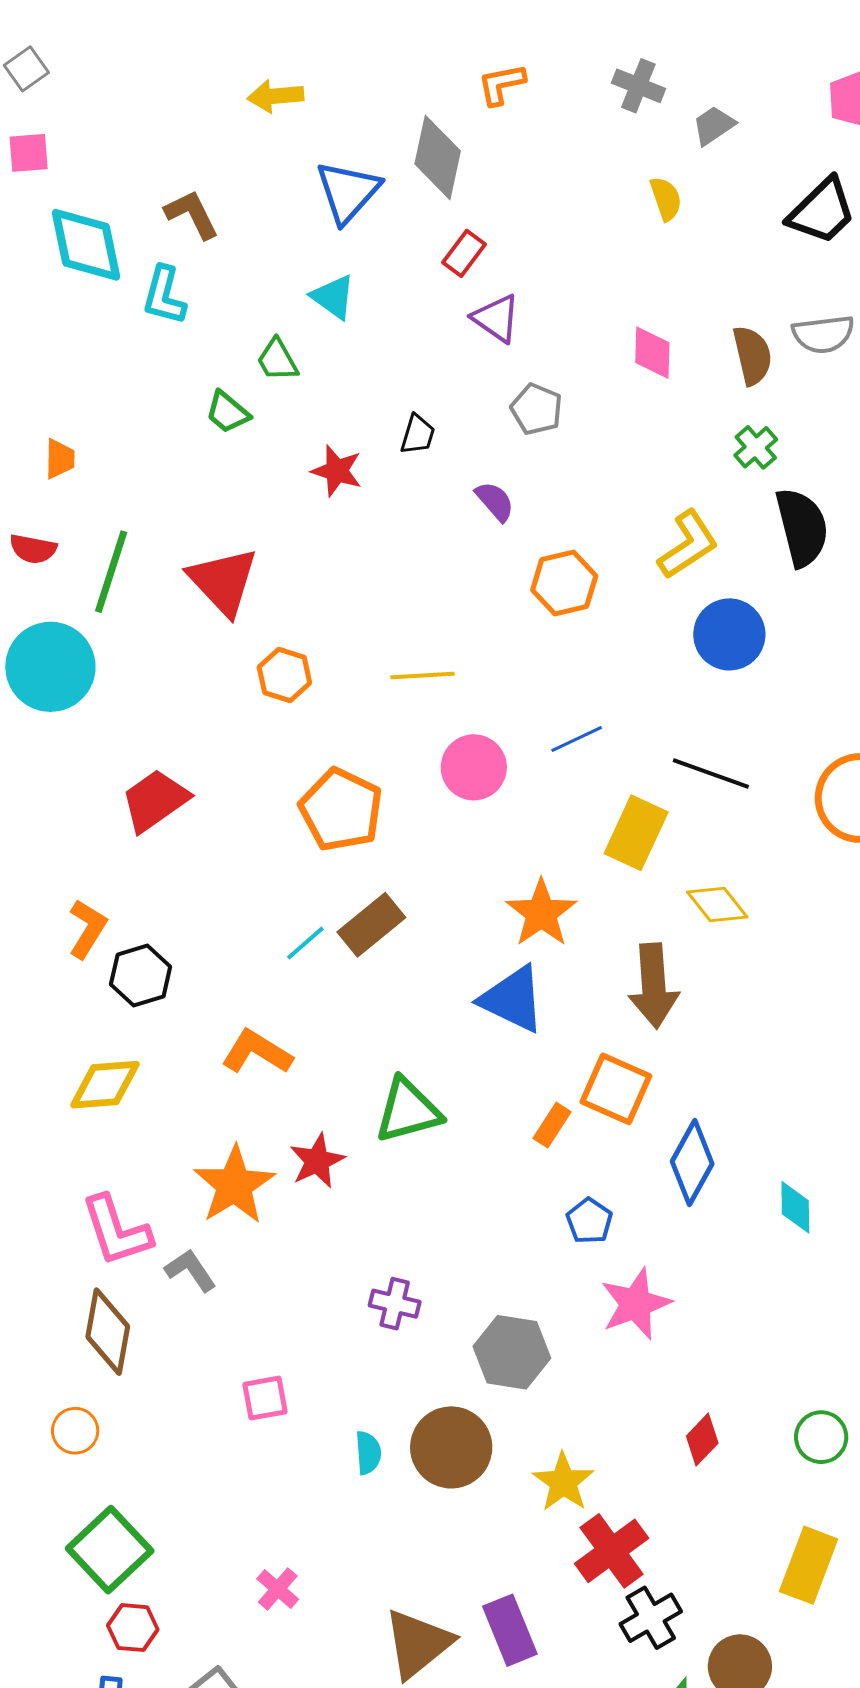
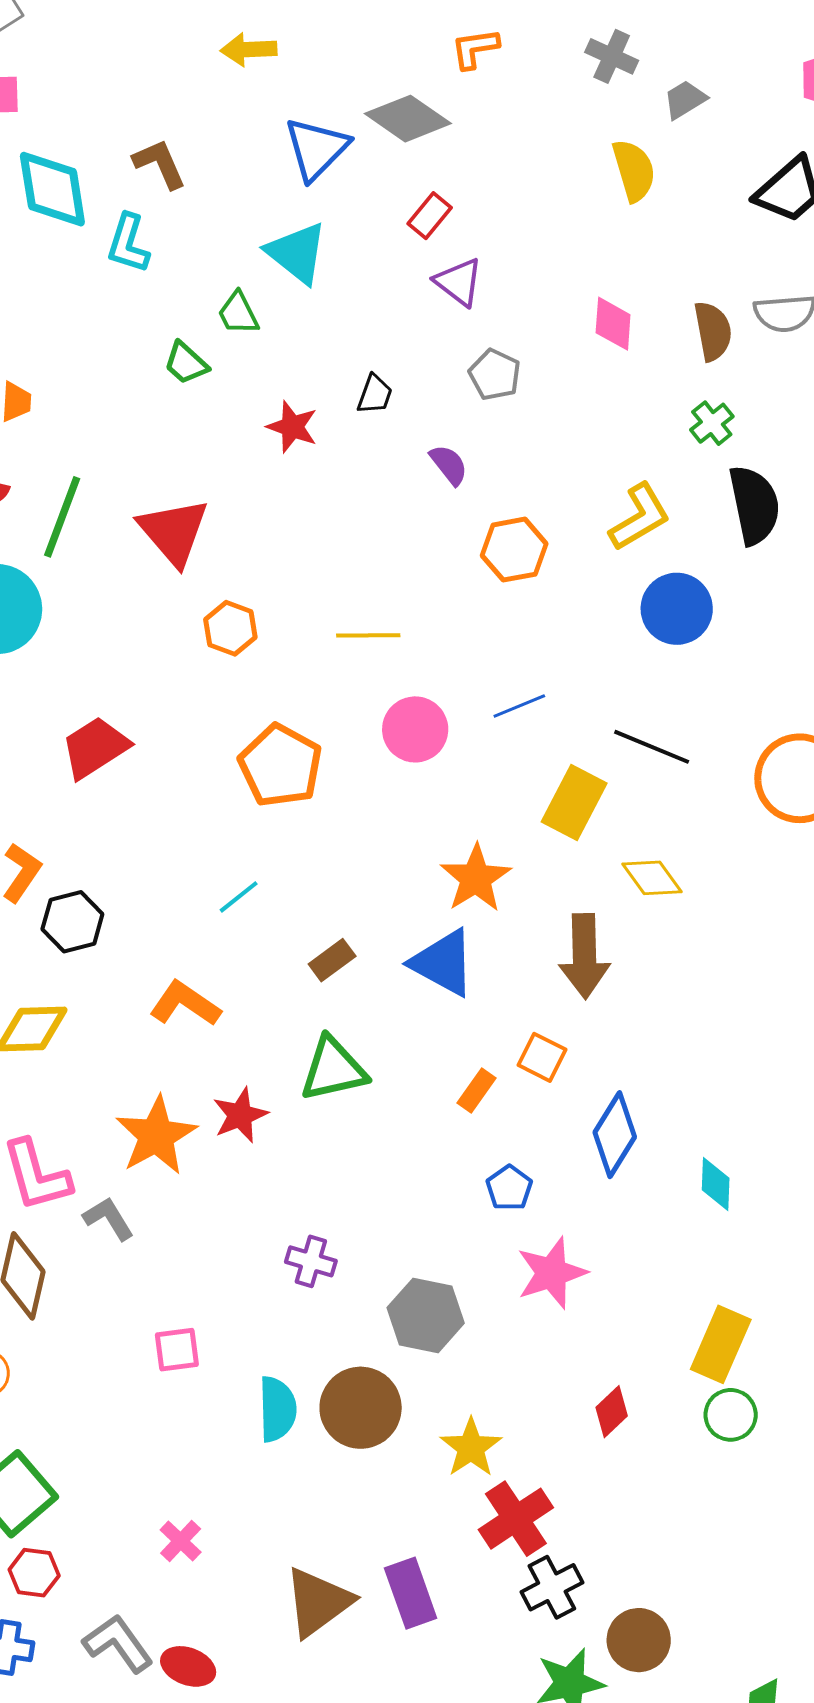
gray diamond: (438, 157) -> (408, 119), turned -70
yellow semicircle: (666, 199) -> (634, 170), size x1.4
cyan triangle: (333, 297) -> (297, 253), size x1.4
brown rectangle: (371, 925) -> (332, 960), moved, size x0.7
orange square: (616, 1089) -> (542, 1057), size x0.7
cyan semicircle: (368, 1453) -> (277, 1409), size x1.5
yellow rectangle: (809, 1565) -> (721, 1344), moved

